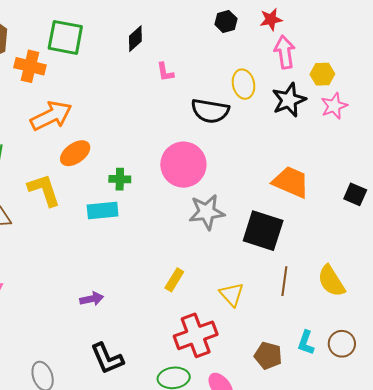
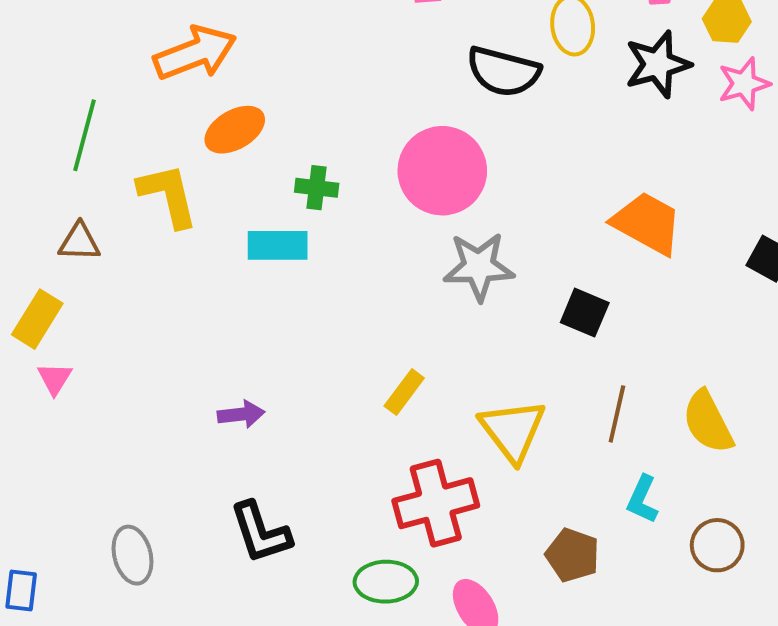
black square: (263, 231) -> (585, 313), size x0.6
yellow triangle: (232, 294) -> (513, 430), size x1.4
cyan L-shape: (306, 343) -> (642, 499), moved

